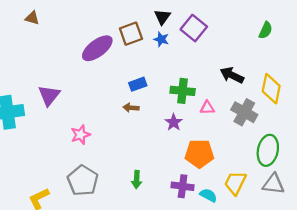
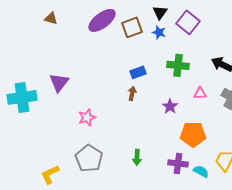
brown triangle: (32, 18) -> (51, 18), moved
purple ellipse: (97, 48) -> (102, 20), moved
green cross: (183, 91) -> (178, 65), moved
brown arrow: (131, 108) -> (132, 93), turned 96

